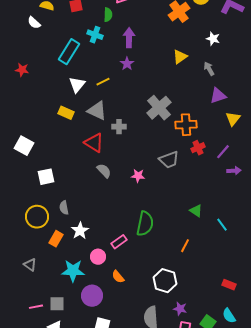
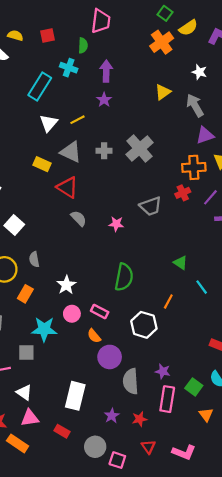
gray arrow: (209, 69) -> (195, 105), size x1.5
yellow rectangle: (66, 113) -> (42, 164), moved
orange cross: (186, 125) -> (194, 167), moved
gray cross: (119, 127) -> (104, 151), moved
white square: (46, 177) -> (14, 225), turned -36
cyan line: (222, 225) -> (202, 287), moved
white star: (80, 231) -> (66, 285), moved
pink rectangle: (119, 242) -> (100, 312), moved, turned 63
white hexagon: (165, 281) -> (144, 325), moved
purple circle: (92, 296) -> (110, 357), moved
gray square: (57, 304) -> (26, 353), moved

